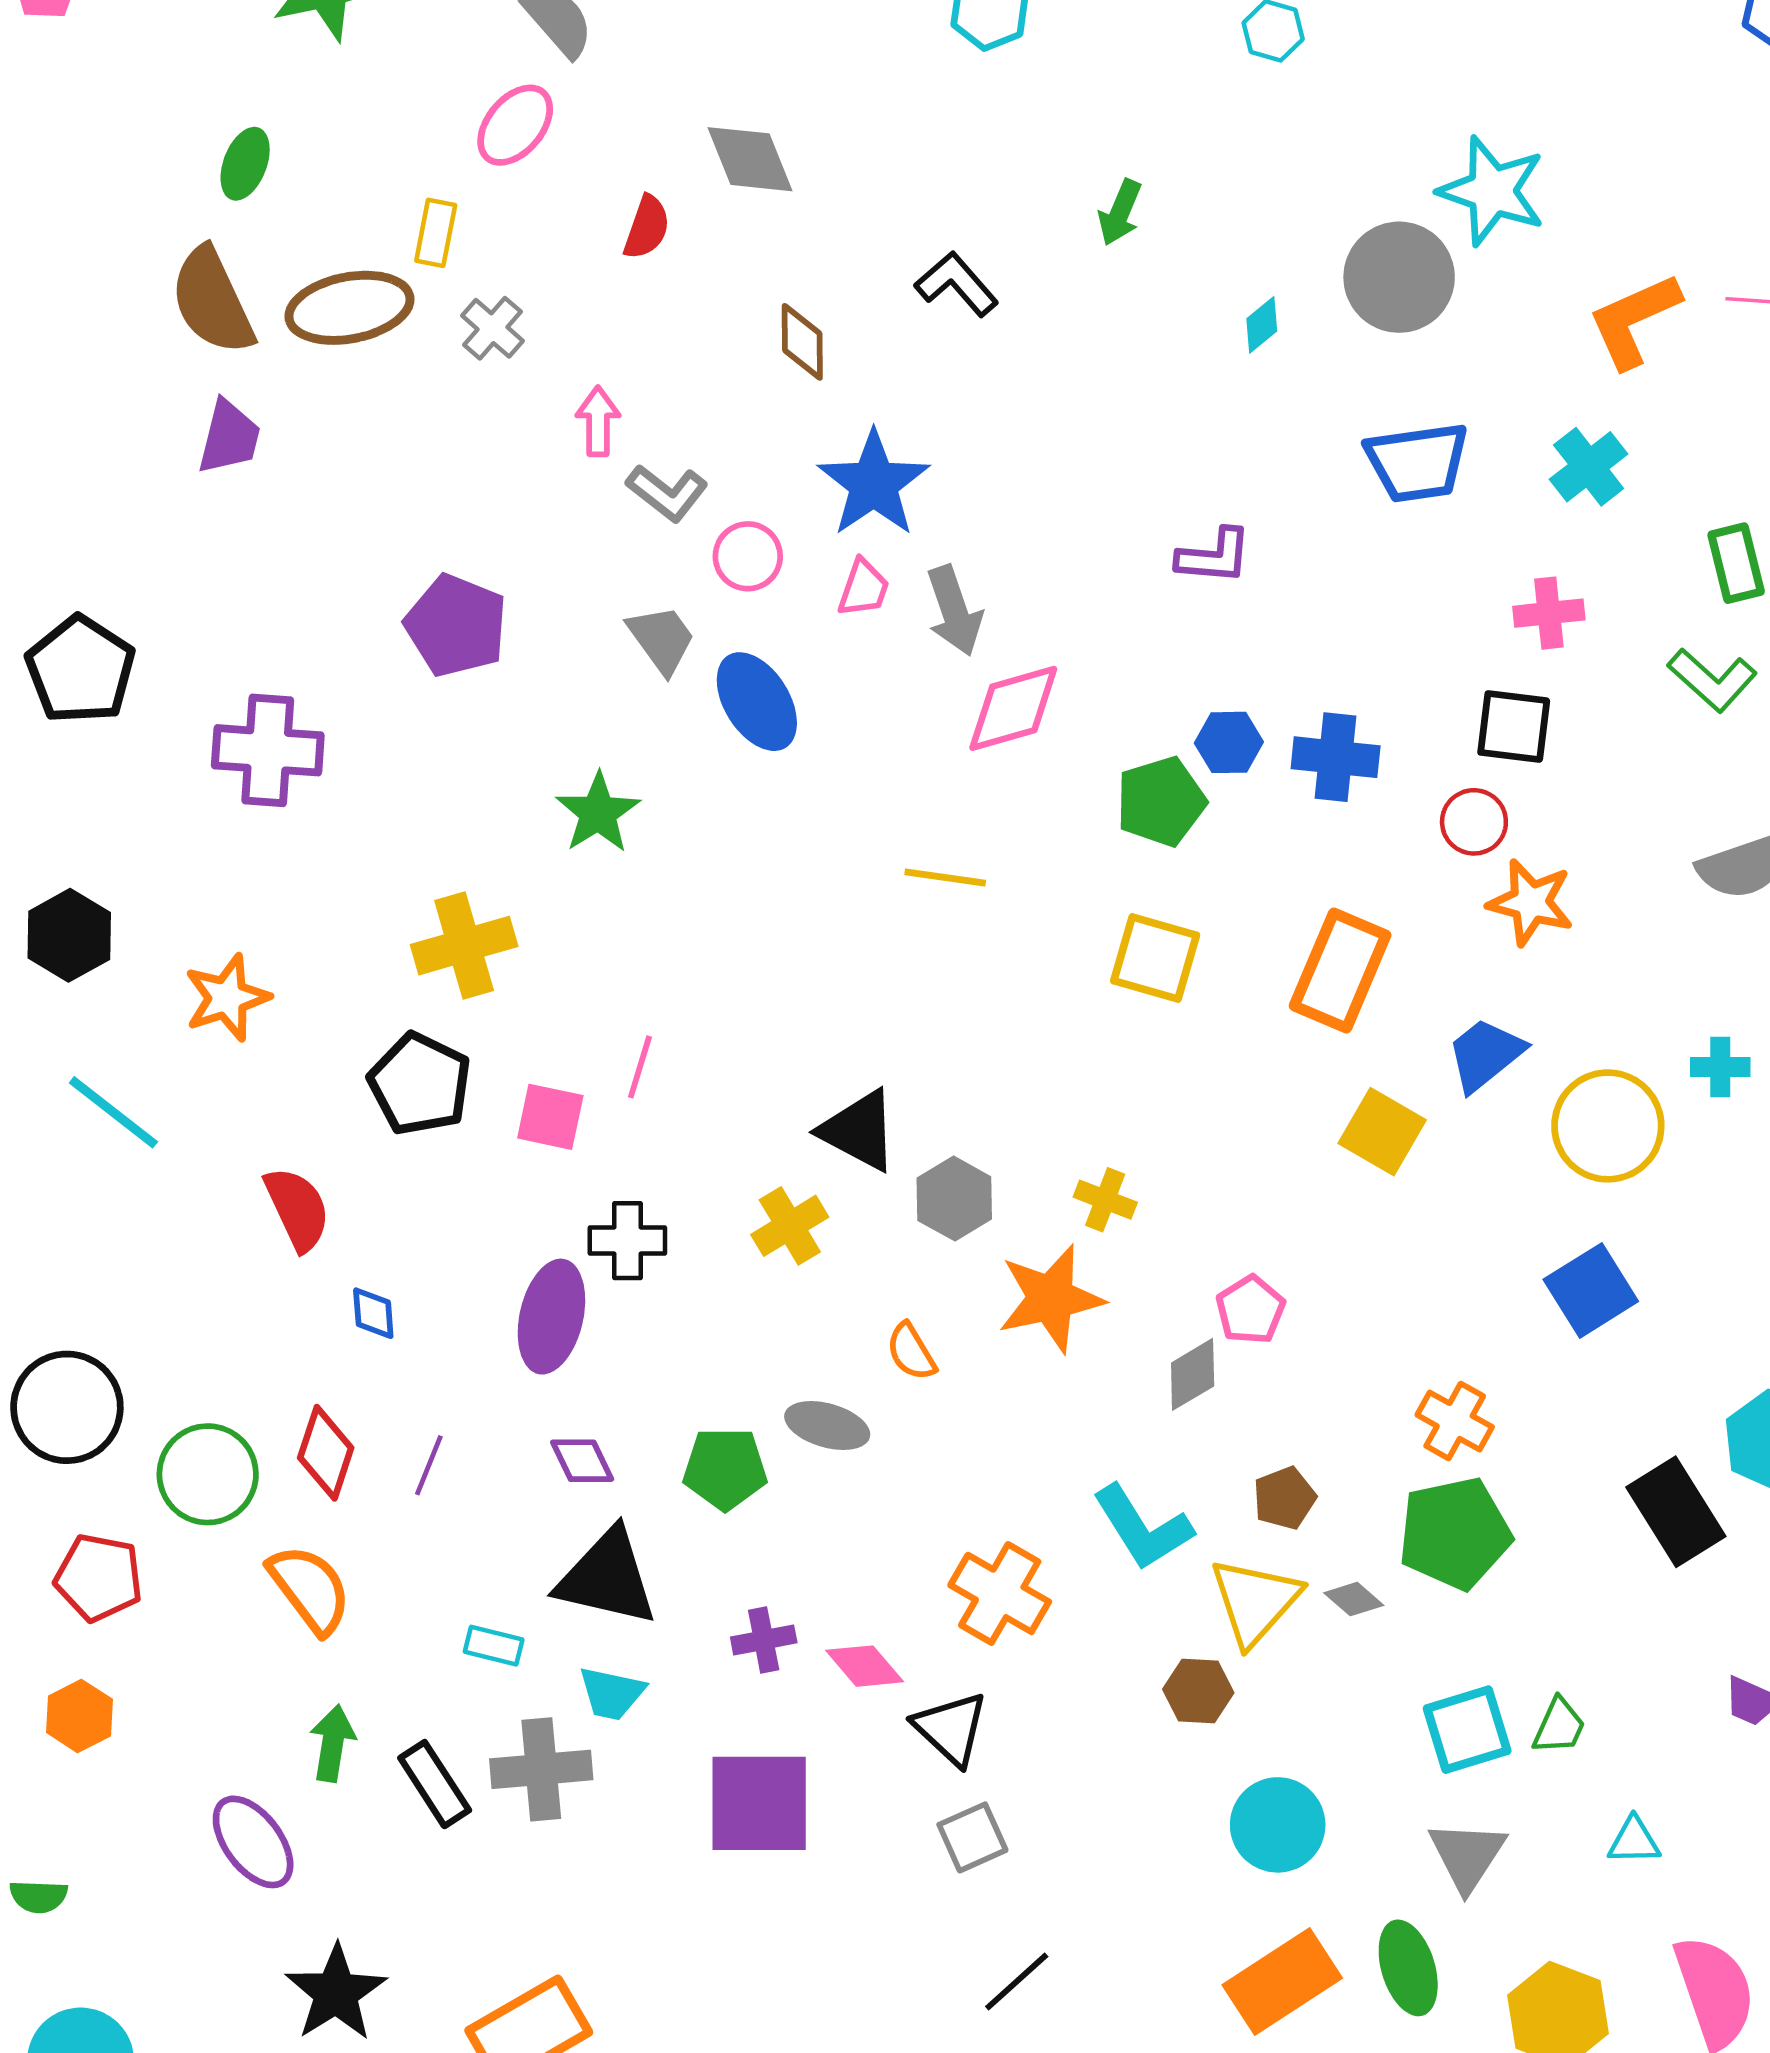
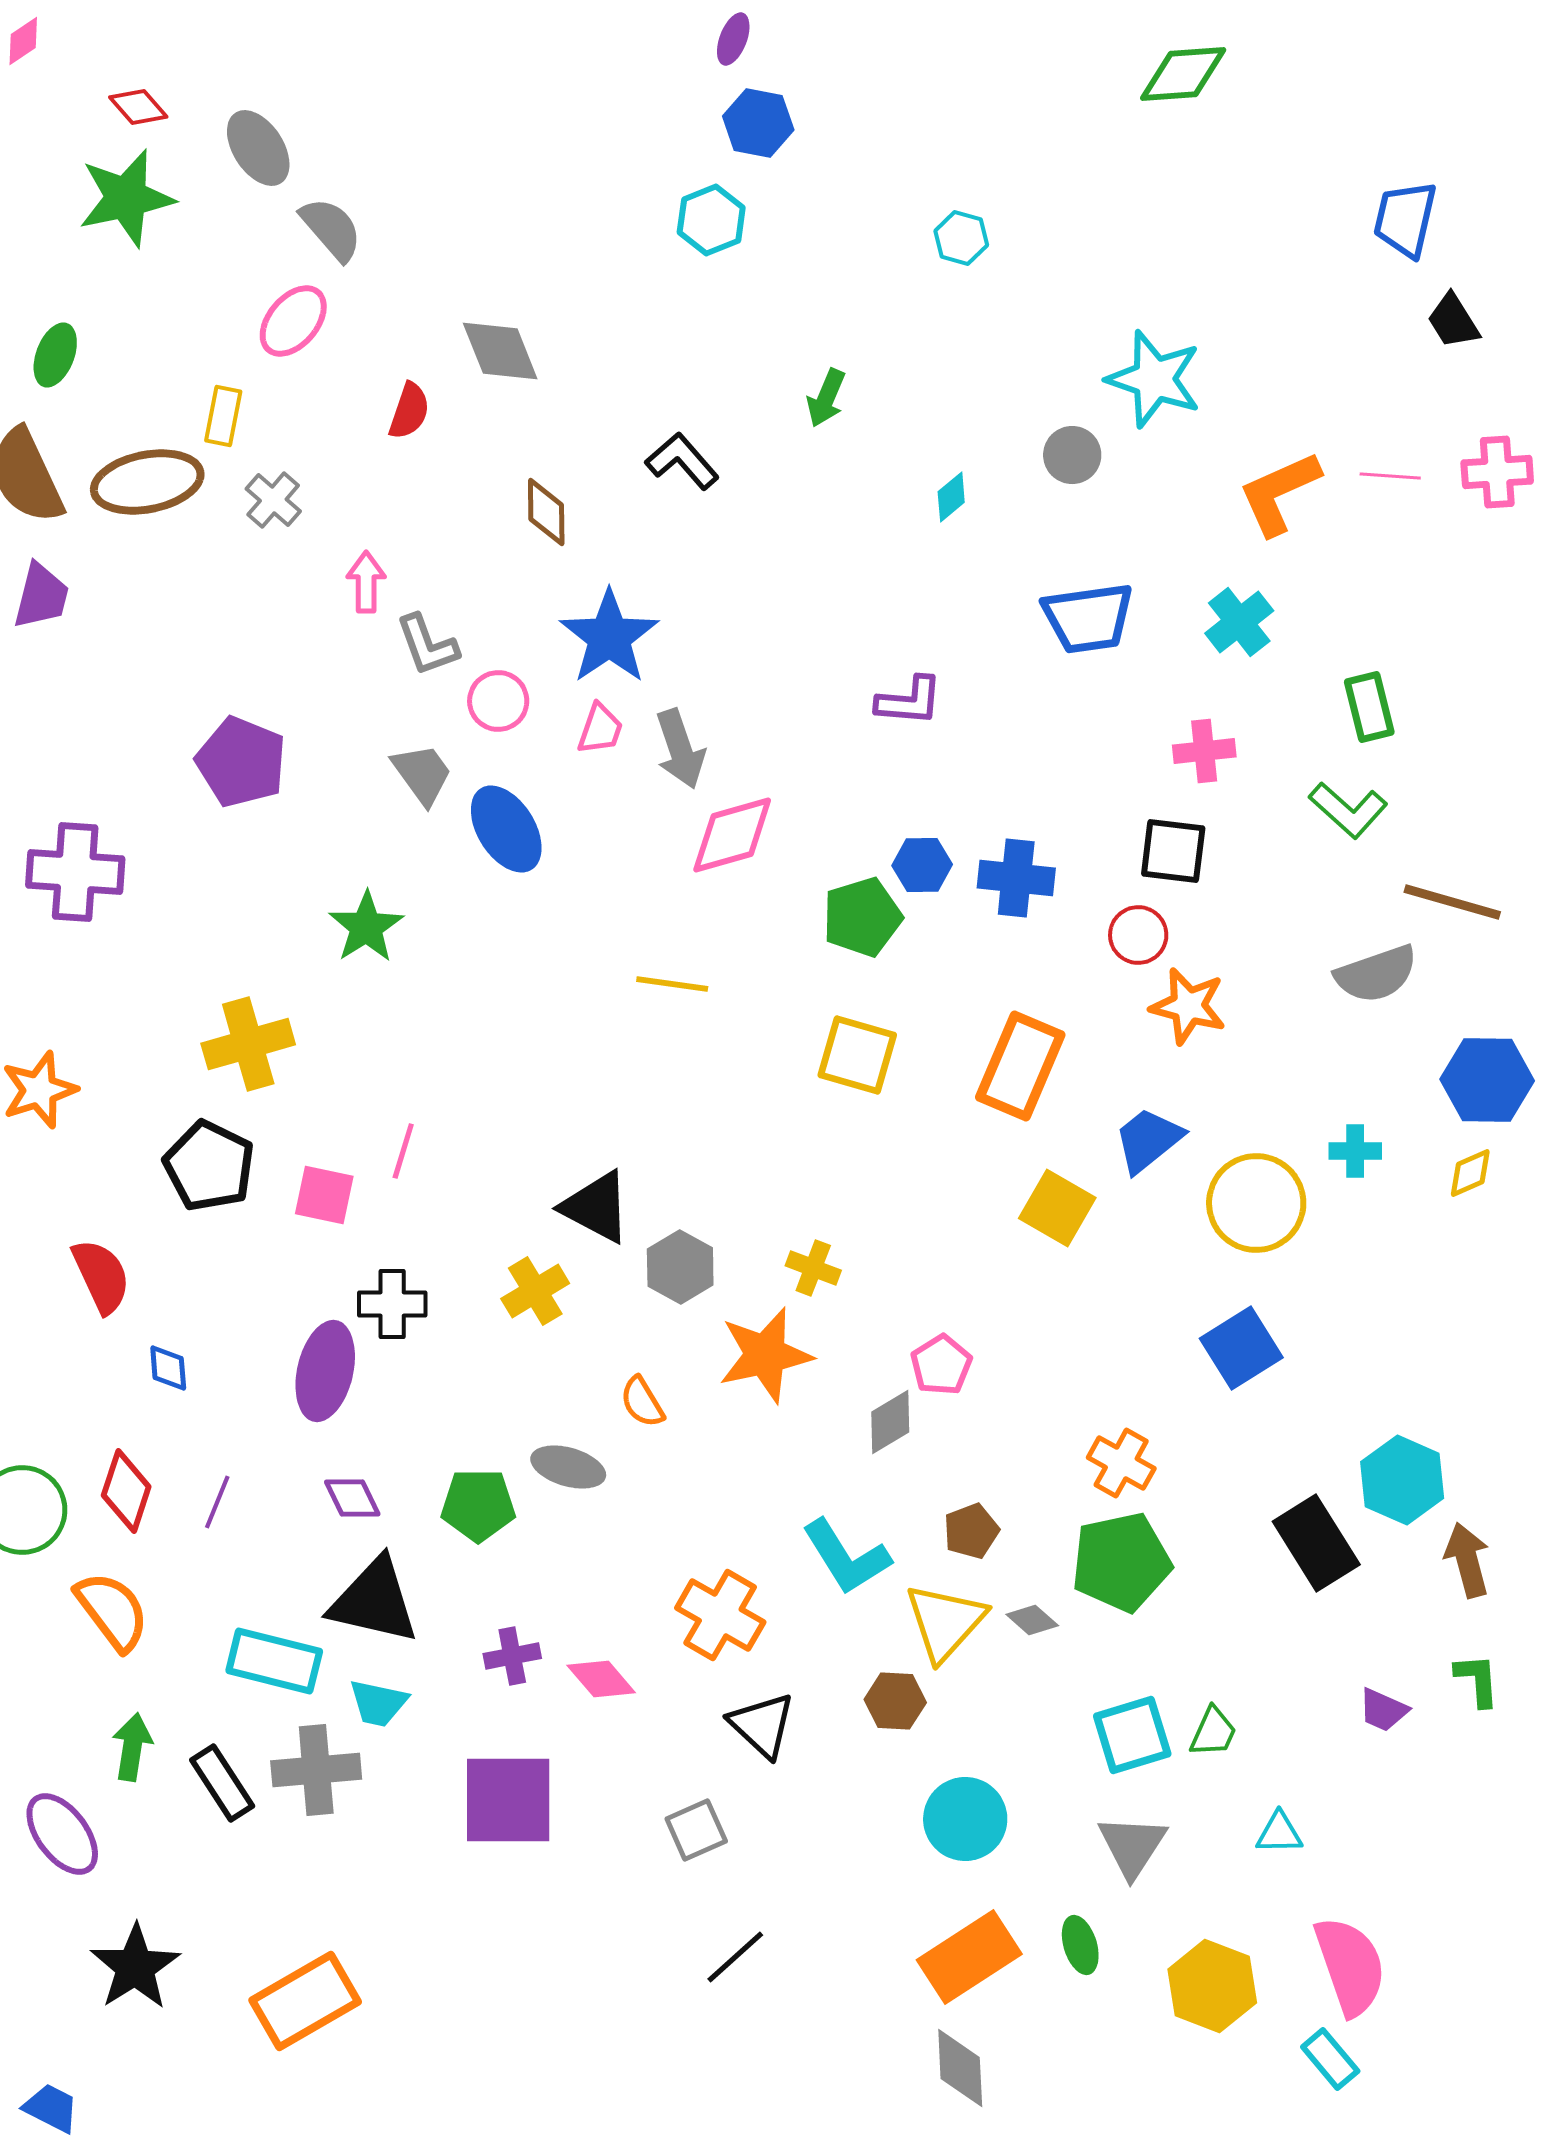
gray circle: (1399, 277) -> (1072, 455), size x0.6
gray L-shape: (667, 493) -> (427, 645), turned 32
cyan rectangle: (494, 1646) -> (274, 1661), size x1.8
black triangle: (951, 1728) -> (762, 1725), moved
green ellipse: (1408, 1968) -> (1080, 1945), size x0.7

